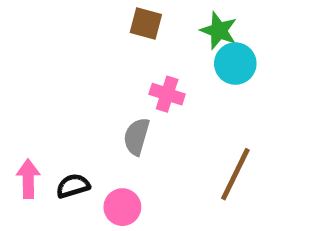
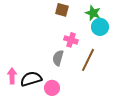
brown line: (235, 174) -> (88, 60), moved
black semicircle: (73, 186) -> (31, 79), size x1.5

